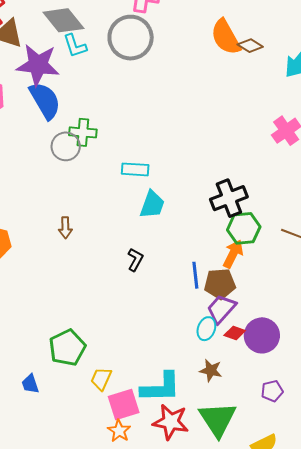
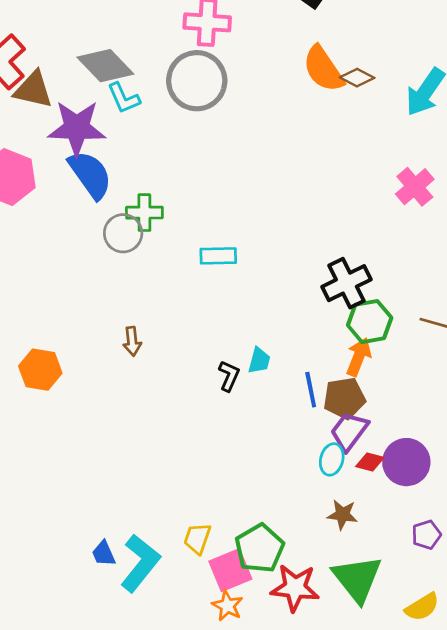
cyan trapezoid: (152, 205) -> (259, 361), moved, size x0.7
green pentagon: (67, 348) -> (260, 548), moved
cyan L-shape: (161, 387) -> (140, 563), moved, turned -45

